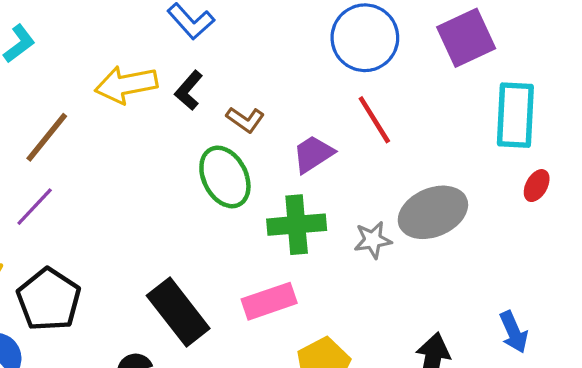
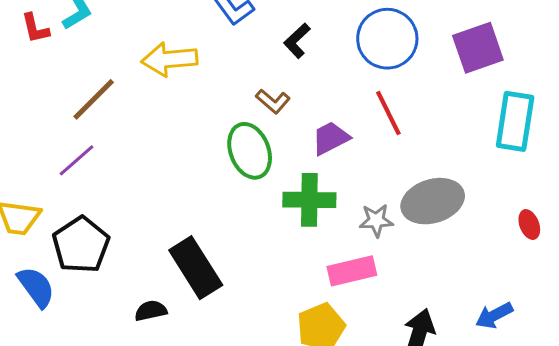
black L-shape: (189, 90) -> (297, 41), moved
red ellipse: (537, 186) -> (529, 225), moved, turned -56
pink rectangle: (269, 301) -> (352, 271), moved
blue arrow: (514, 332) -> (494, 315), turned 81

